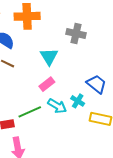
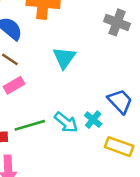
gray cross: (76, 34) -> (117, 22), moved
pink rectangle: (47, 84) -> (14, 85), moved

